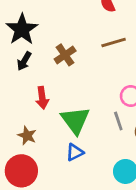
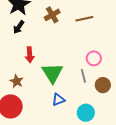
brown cross: (65, 55) -> (52, 15), moved
blue triangle: (75, 152) -> (58, 100), moved

